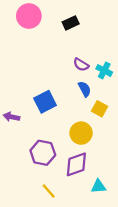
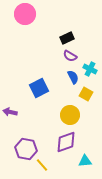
black rectangle: (71, 23) -> (67, 38), moved
cyan cross: (104, 70) -> (90, 69), moved
purple arrow: (11, 117) -> (10, 112), moved
purple hexagon: (43, 153) -> (26, 149), moved

